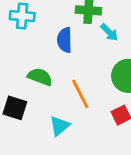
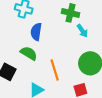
blue semicircle: (65, 40) -> (36, 32), moved

